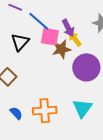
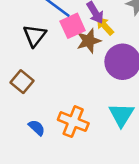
pink square: (50, 37) -> (73, 26), turned -30
orange cross: (45, 111) -> (73, 122), turned 30

